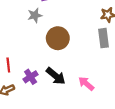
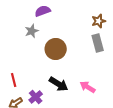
purple cross: (31, 77) -> (36, 97), moved

